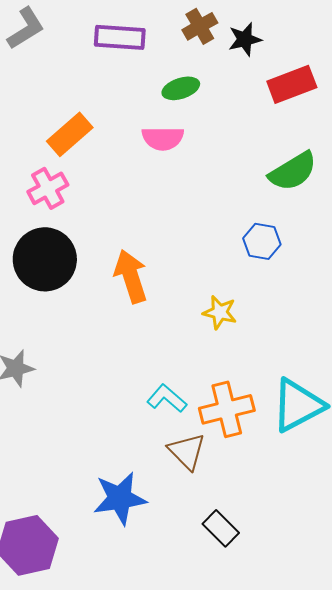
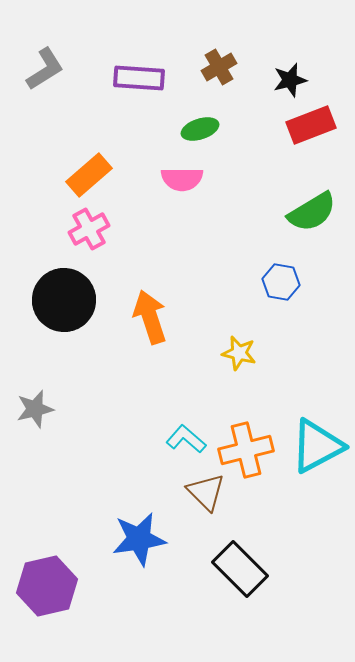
black star: (245, 39) -> (290, 80), moved
pink cross: (48, 188) -> (89, 229), moved
black rectangle: (221, 528) -> (240, 569), size x1.5

